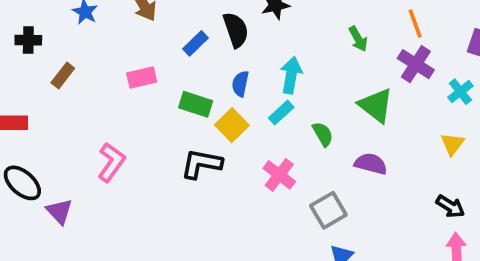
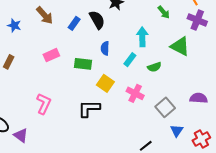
blue rectangle: (196, 43) -> (74, 23), moved
cyan arrow: (291, 75) -> (142, 37), moved
yellow square: (232, 125) -> (105, 83), moved
green semicircle: (323, 134) -> (154, 67), turned 112
black L-shape: (201, 164) -> (89, 109), moved
purple semicircle: (371, 164) -> (199, 98), moved

